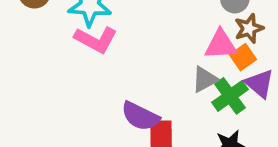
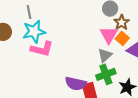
pink triangle: (221, 45) -> (109, 35), turned -42
green cross: (230, 96) -> (106, 74), moved, turned 30

